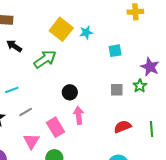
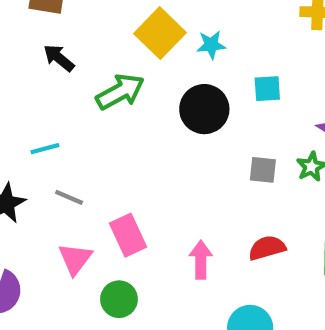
black circle: (70, 92) -> (204, 109), moved, size x1.5
gray line: (26, 112) -> (69, 197), turned 48
pink arrow: (79, 115) -> (201, 260), moved

